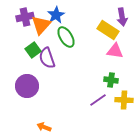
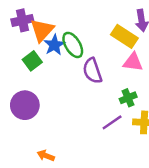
blue star: (56, 15) -> (54, 45), moved
purple semicircle: (47, 58) -> (92, 71), moved
green cross: (111, 80) -> (128, 98), turned -32

